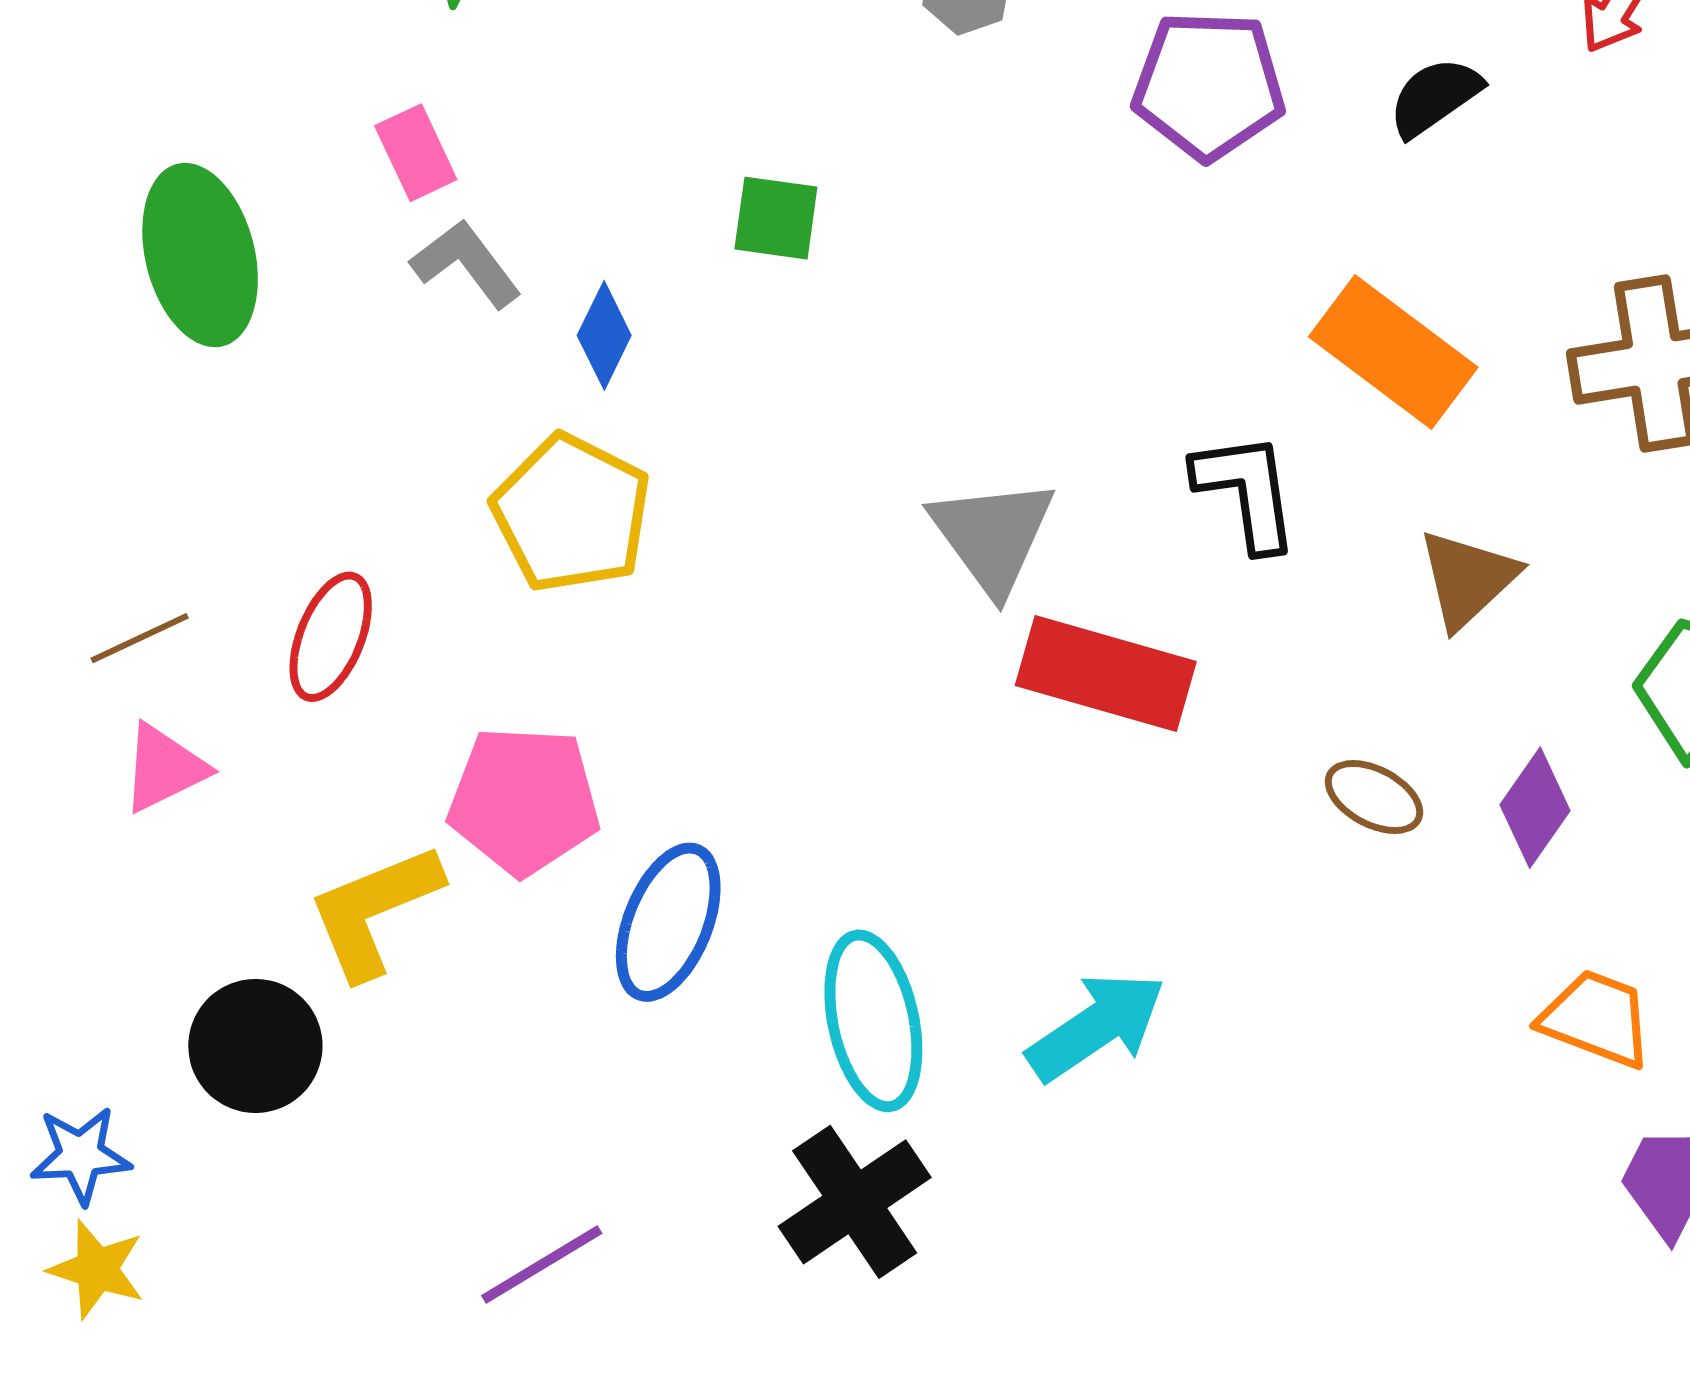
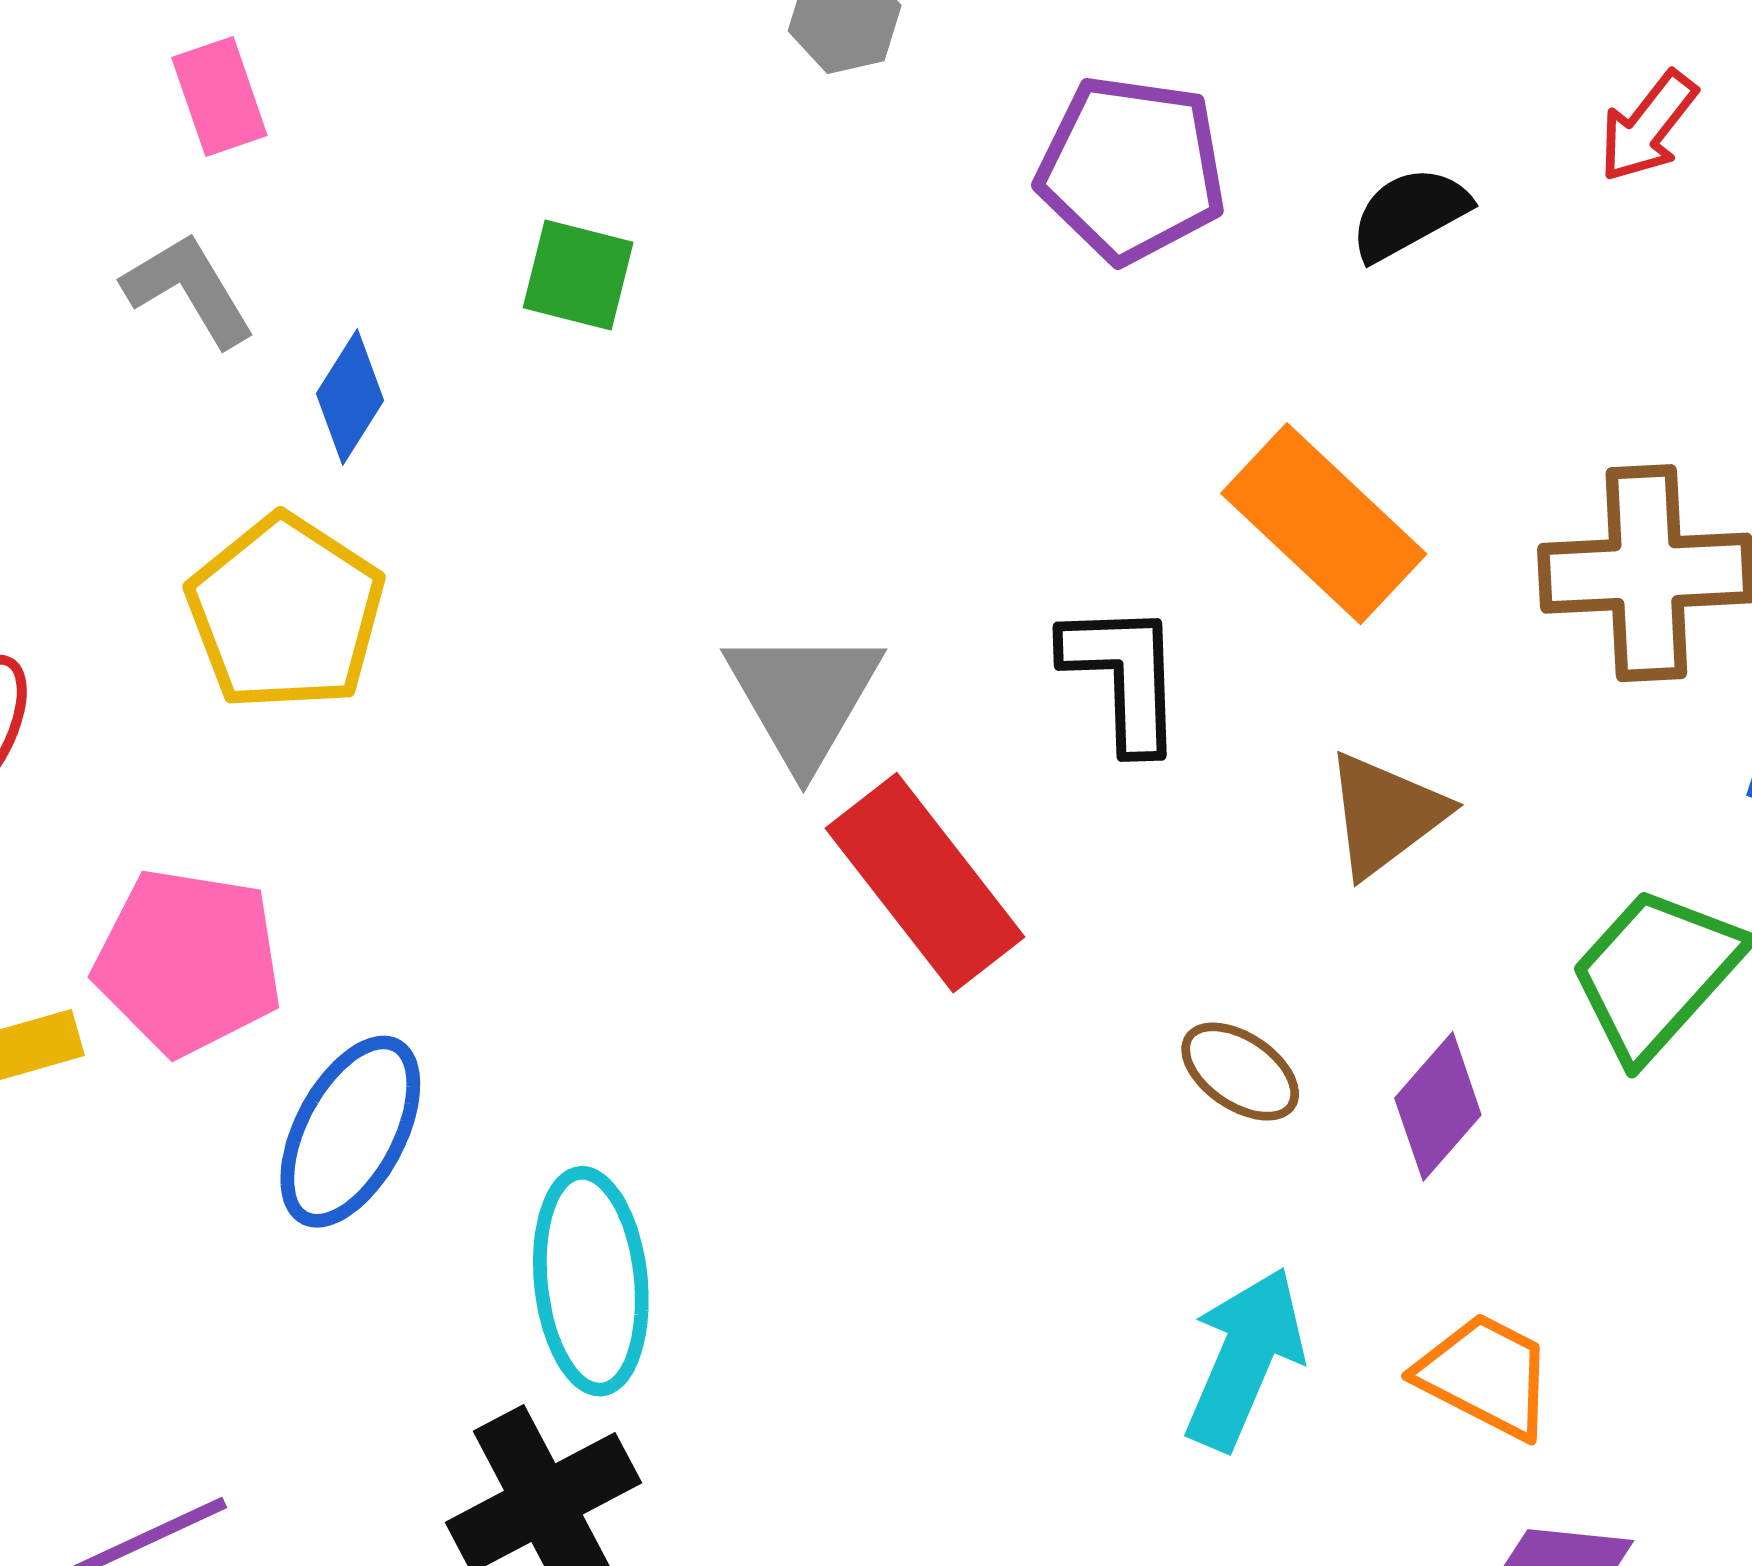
pink rectangle: (416, 153) -> (219, 96), moved
red rectangle: (1106, 673) -> (925, 883), turned 30
cyan arrow: (1096, 1026) -> (1245, 1359), moved, turned -39

